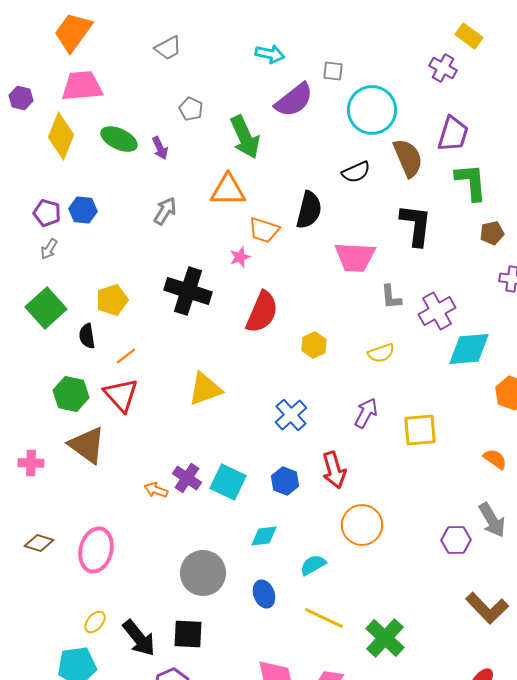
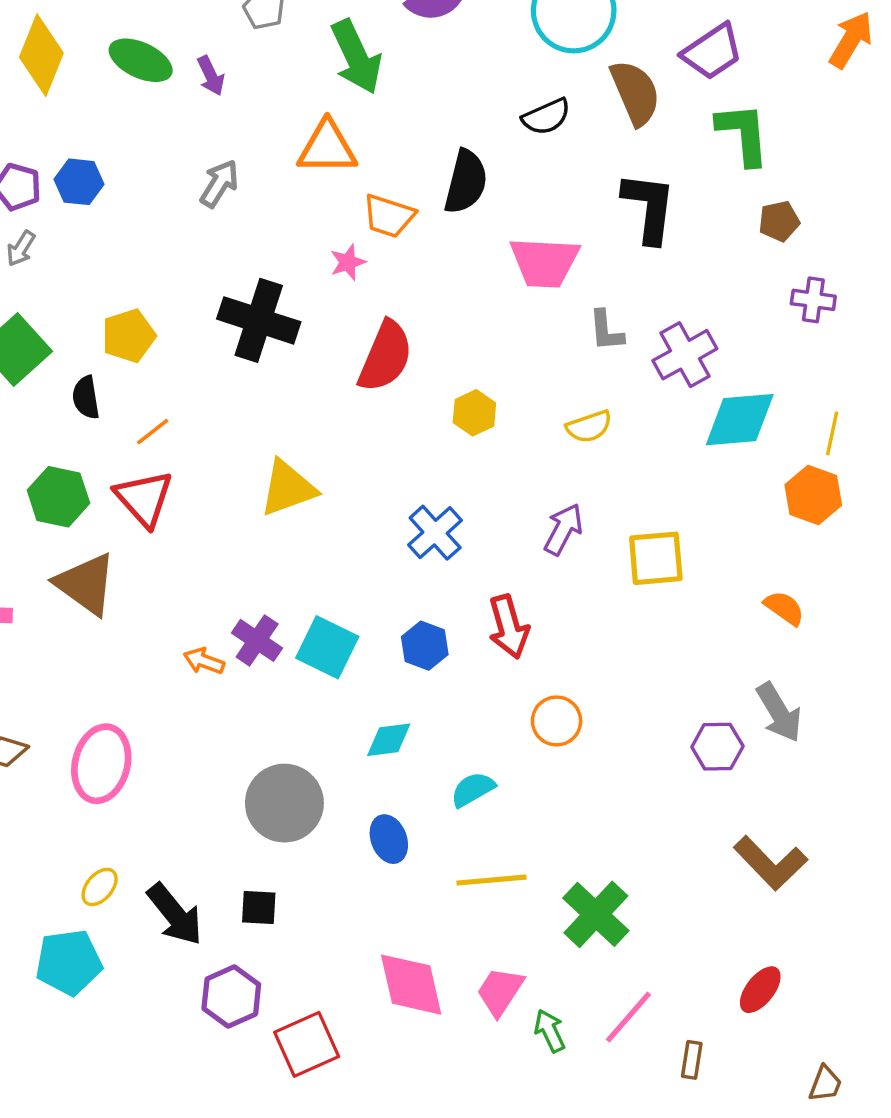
purple trapezoid: (453, 134) -> (712, 52), turned 39
orange circle: (362, 525) -> (557, 721), size x0.7
yellow line: (324, 618) -> (492, 880), turned -30
black square: (188, 634) -> (259, 907), size x0.7

